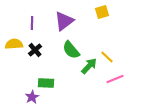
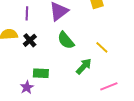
green arrow: (89, 66) -> (84, 66), moved
pink line: (115, 79) -> (109, 86), moved

